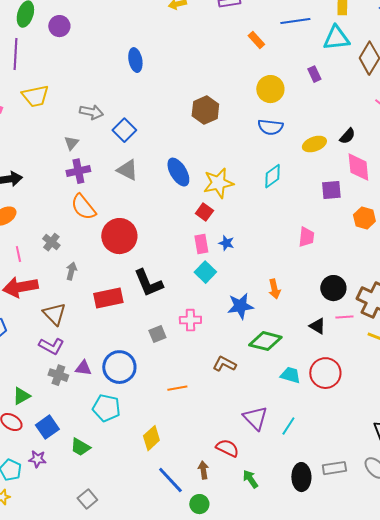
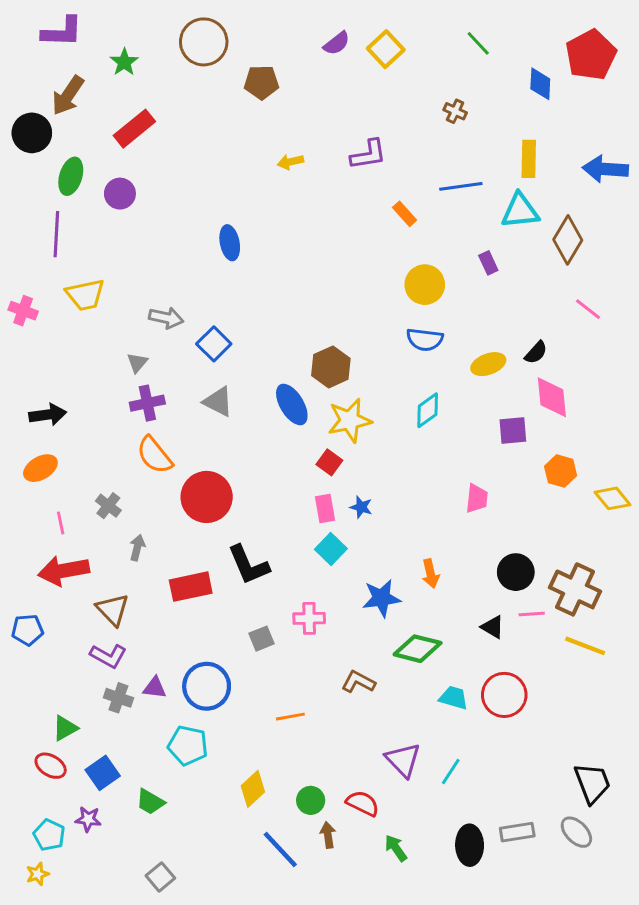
brown hexagon: (205, 110) -> (331, 367), moved
green circle: (199, 504) -> (311, 800), moved

